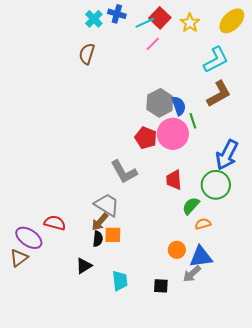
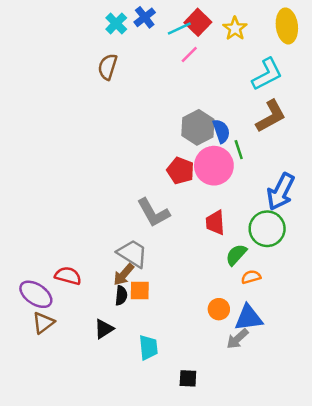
blue cross: (117, 14) -> (145, 17), turned 36
yellow ellipse: (232, 21) -> (287, 26), turned -52
brown triangle: (19, 258) -> (43, 323), moved
black square: (161, 286) -> (188, 378), moved

